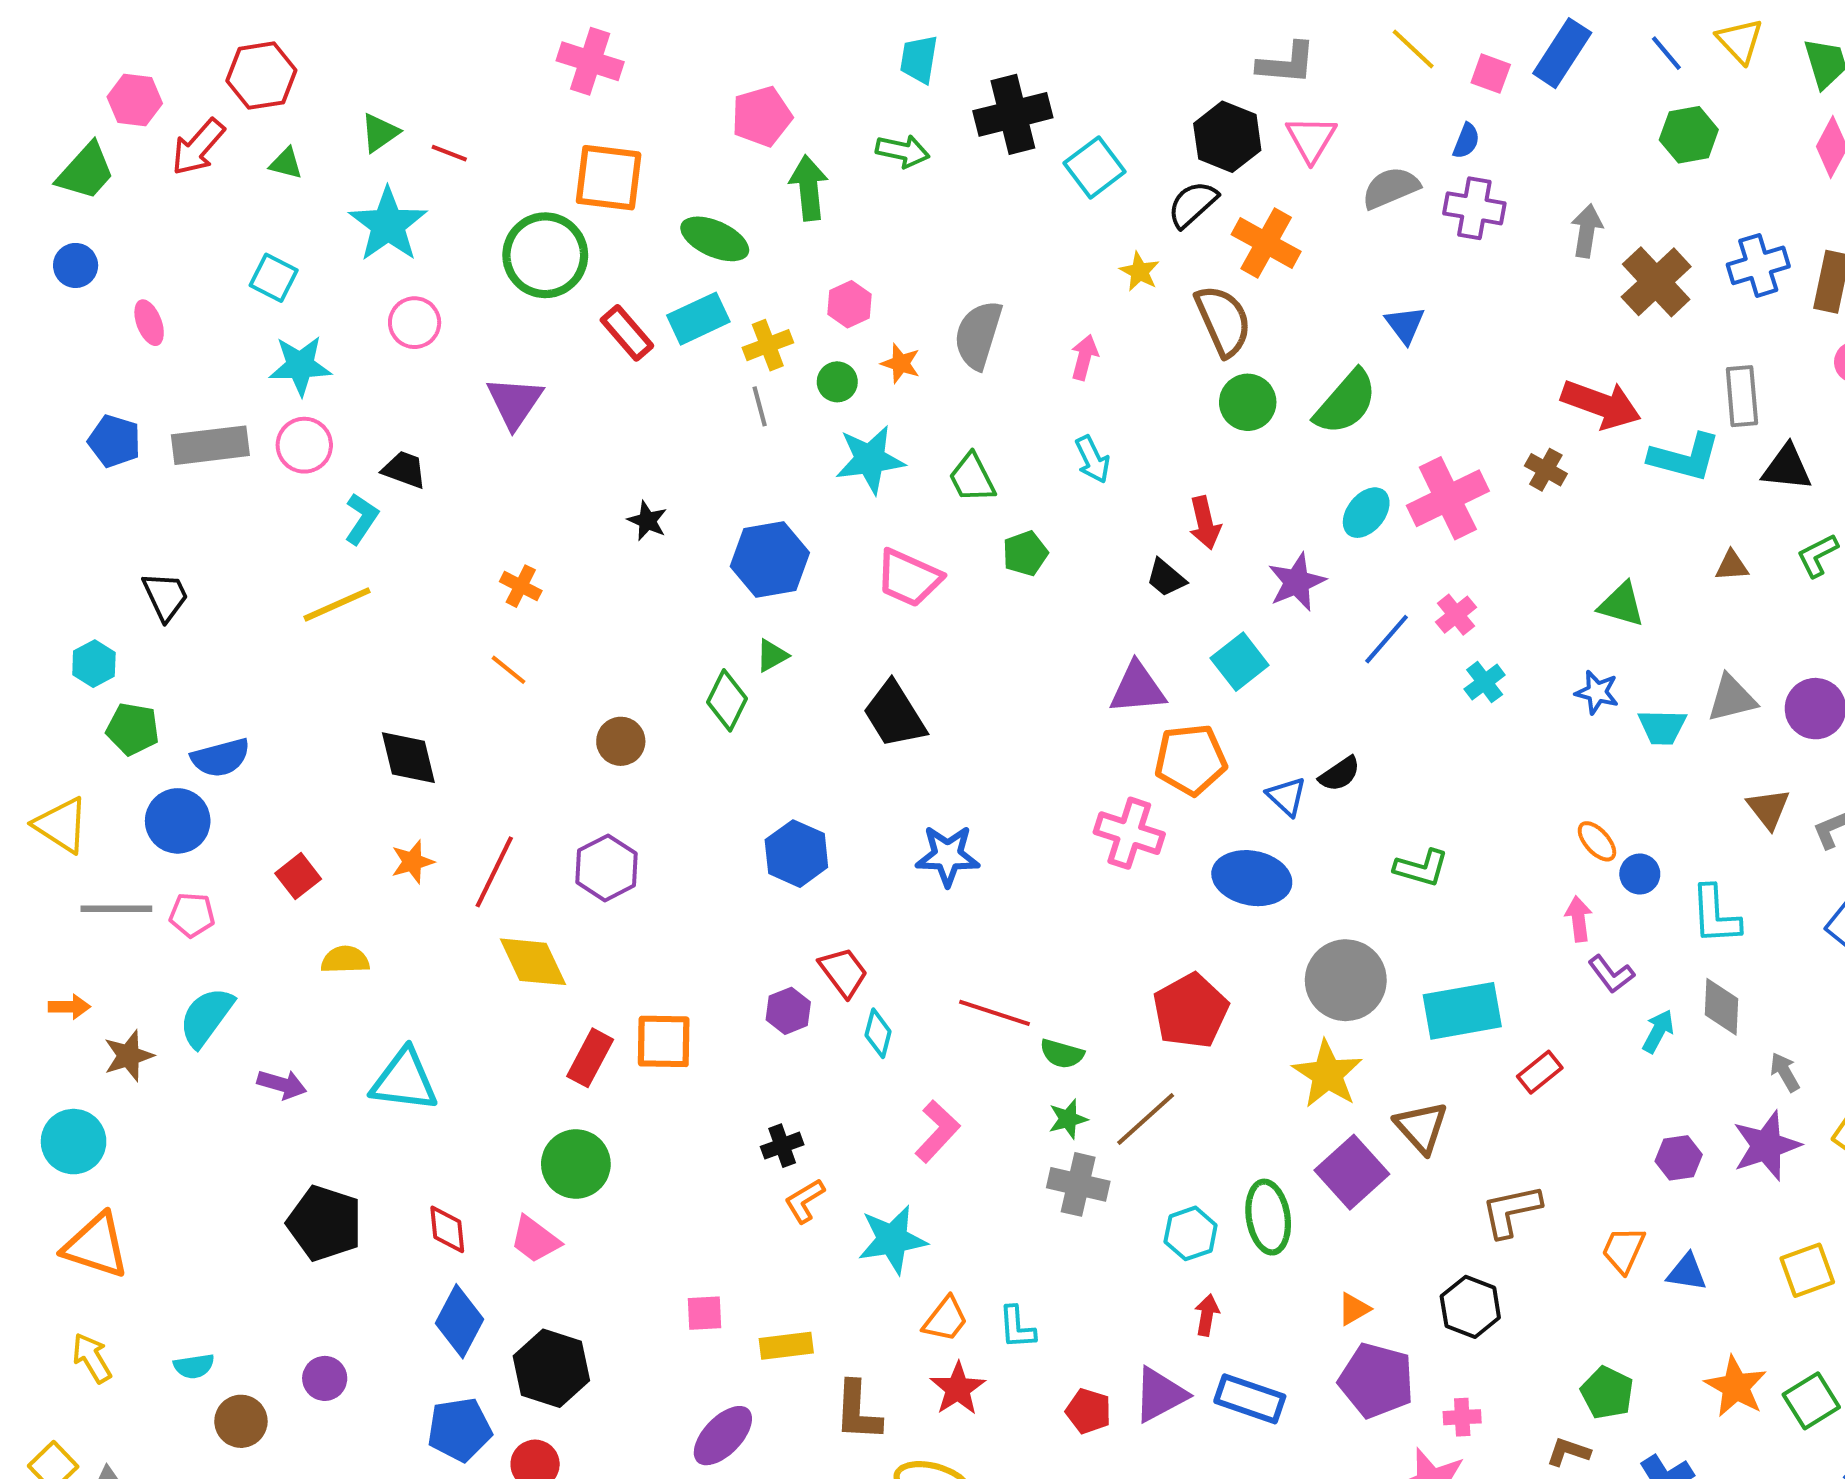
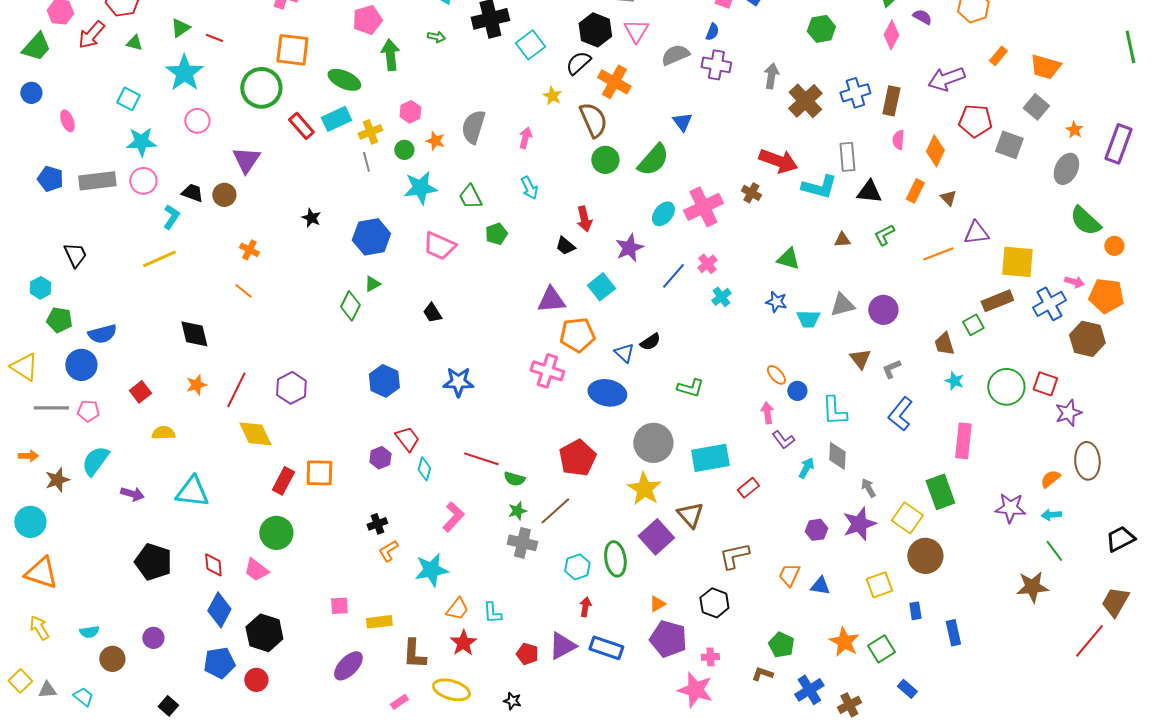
green arrow: (903, 151) -> (436, 37), size x0.7
black trapezoid: (894, 715) -> (432, 313), size x0.6
brown circle: (621, 741) -> (224, 195), moved

